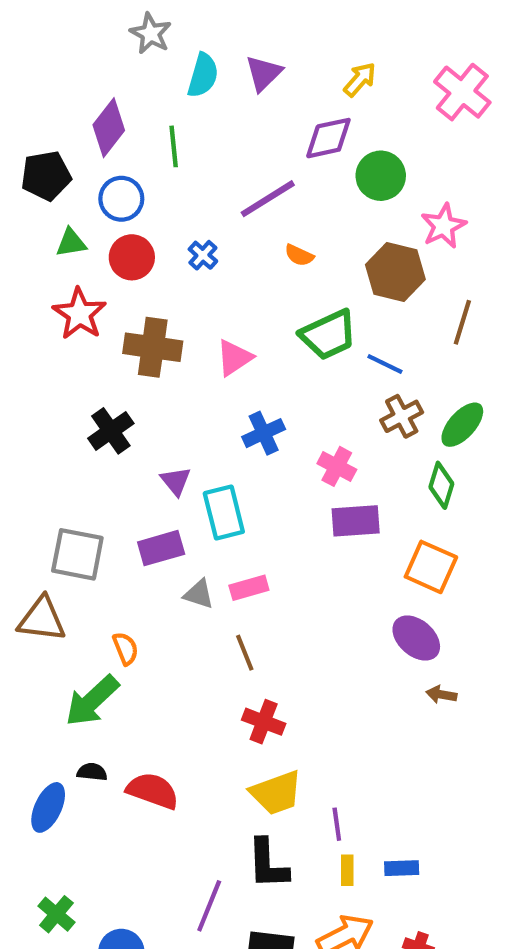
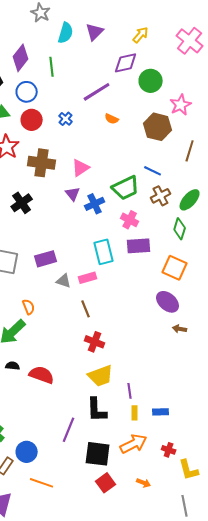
green trapezoid: (328, 335) -> (126, 188), moved
purple triangle: (176, 481) -> (73, 194), moved
cyan rectangle: (224, 513) -> (104, 252), moved

